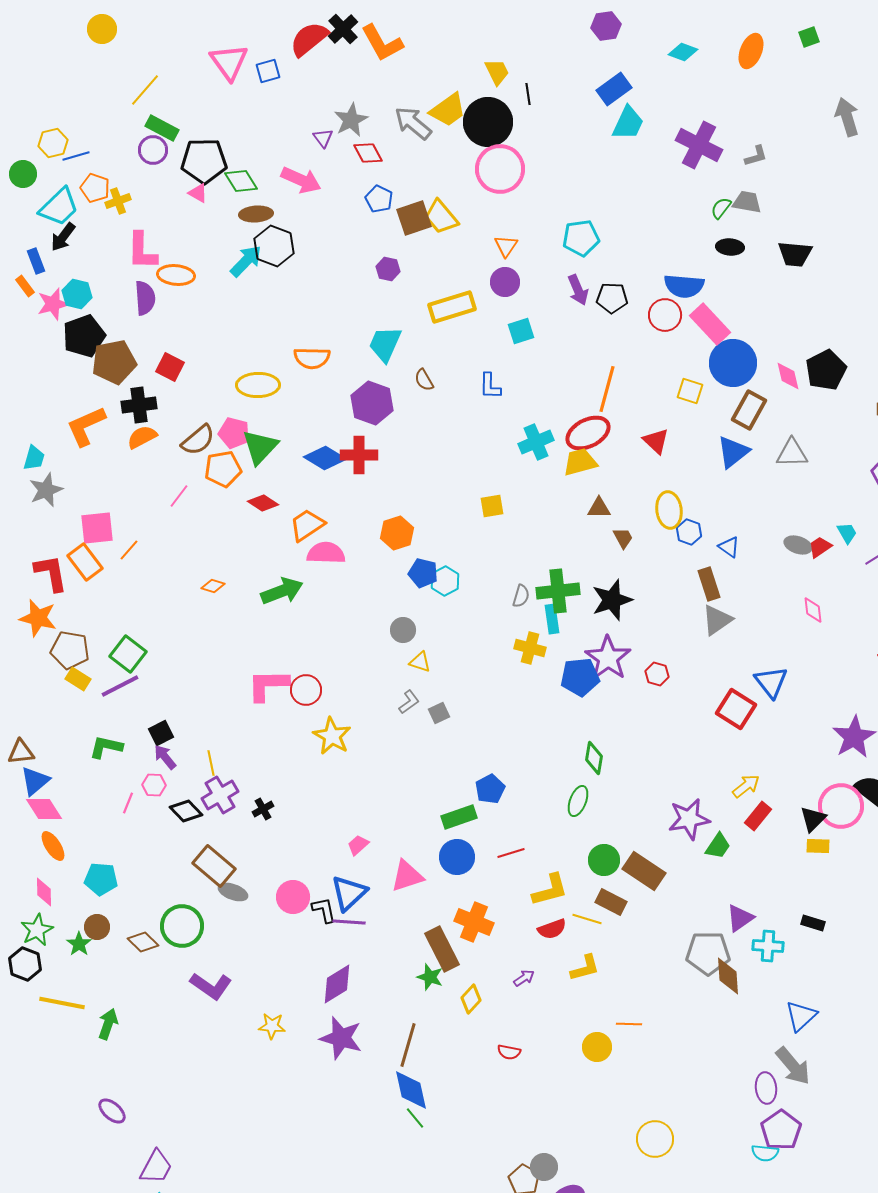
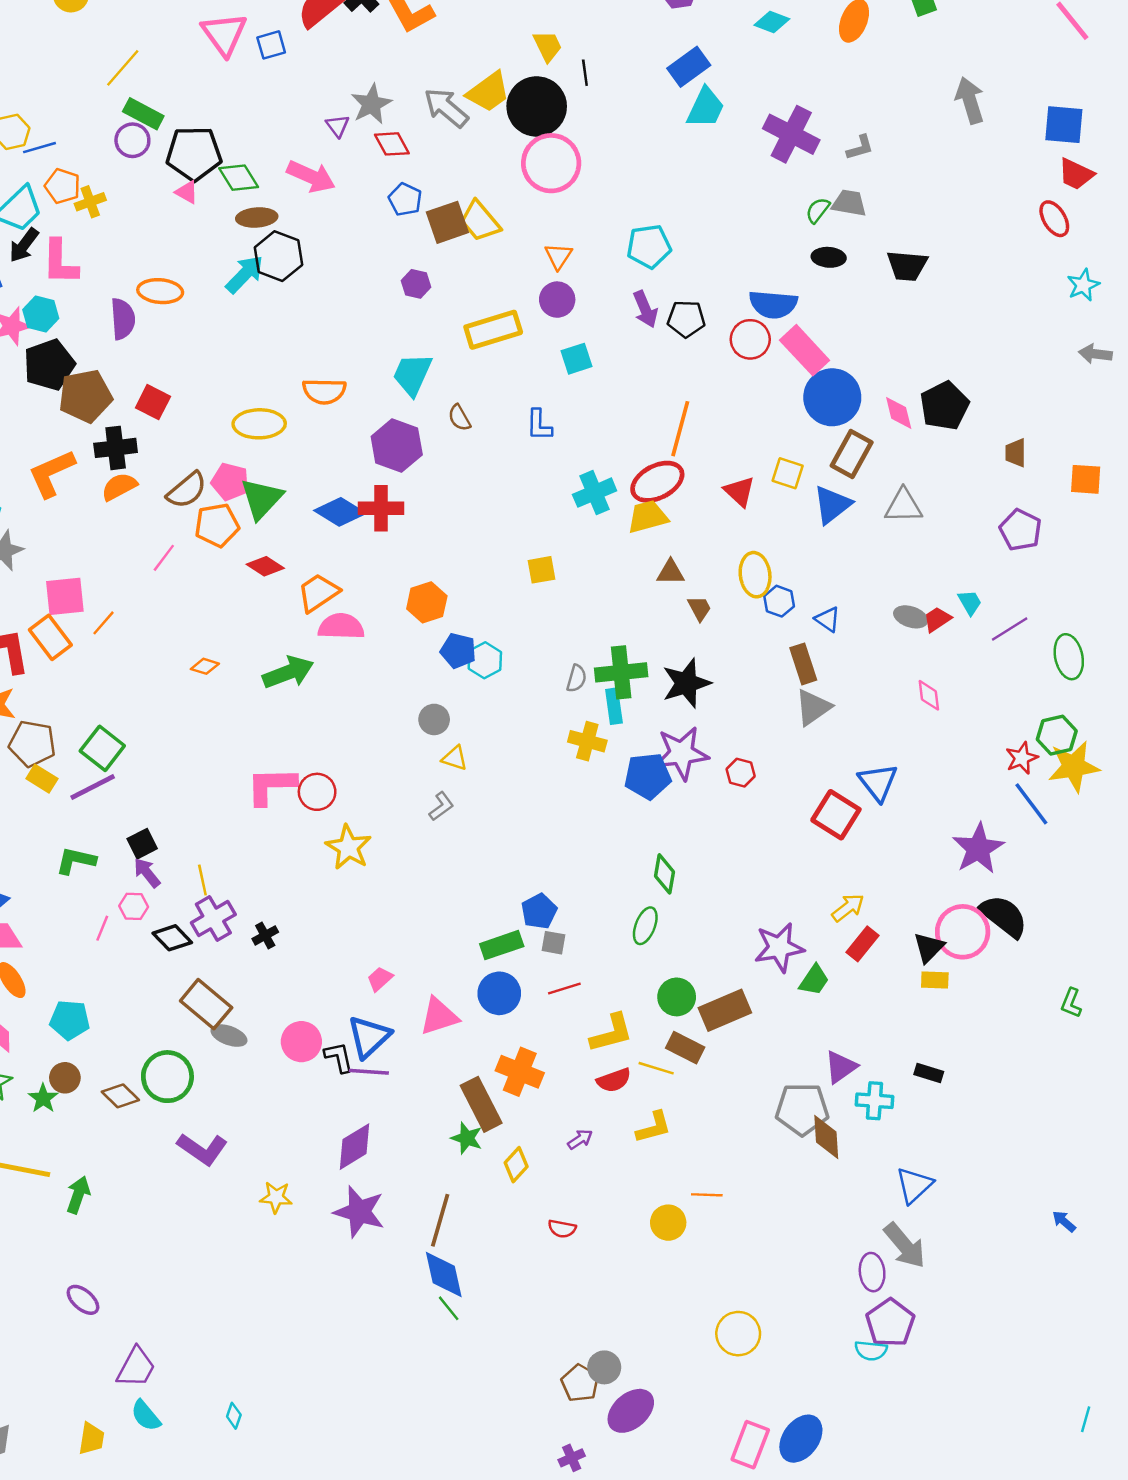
pink L-shape: (142, 251) -> (60, 262), moved
yellow square: (690, 391) -> (788, 473), moved
purple star: (608, 658) -> (681, 753), turned 30
gray square: (439, 713) -> (554, 943), moved, turned 35
brown rectangle: (644, 871) -> (725, 1010), turned -57

